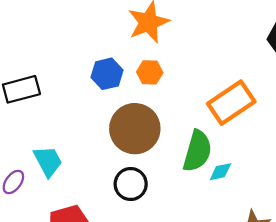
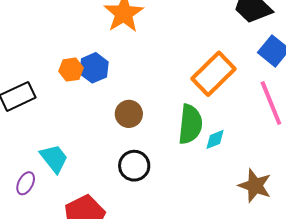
orange hexagon: (150, 72) -> (71, 70), moved
brown circle: (135, 129) -> (129, 114), size x0.6

